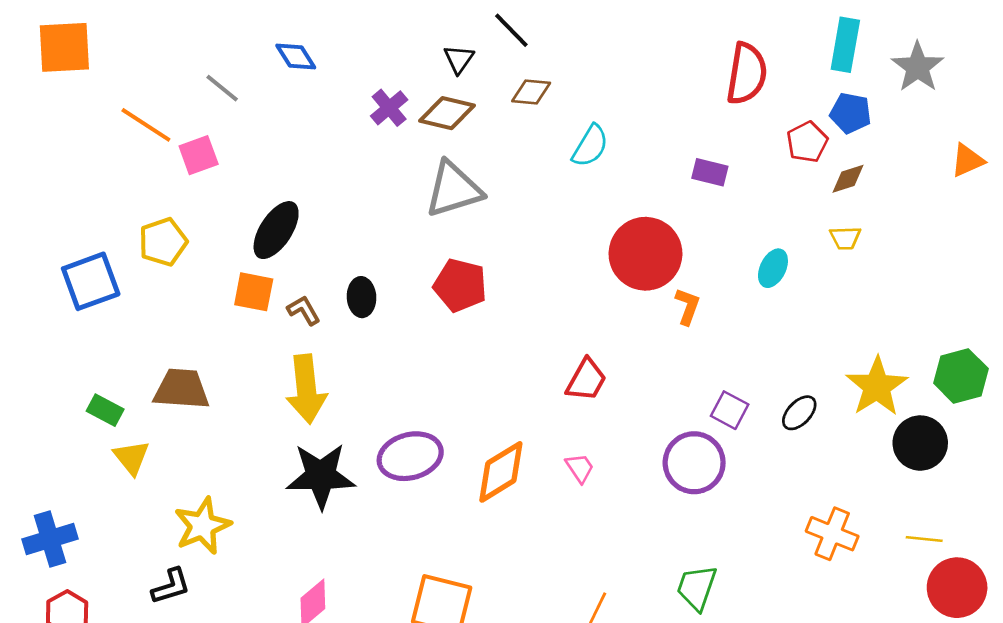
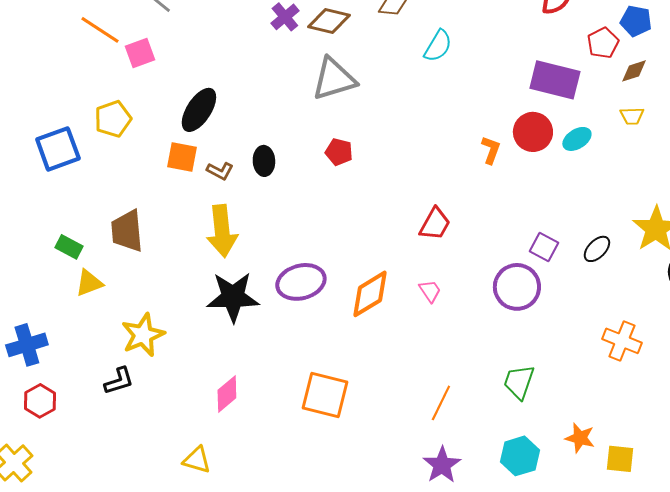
purple rectangle: (710, 172) -> (555, 80), moved, size x1.8
red circle: (645, 254) -> (533, 132), moved, size x0.7
cyan ellipse: (773, 268) -> (577, 139), turned 32
red pentagon: (460, 285) -> (339, 152), size x0.7
orange L-shape: (688, 306) -> (491, 150), moved
brown L-shape: (304, 310) -> (220, 171), turned 148
brown trapezoid: (181, 389) -> (127, 231), turned -99
yellow triangle: (131, 457) -> (89, 283), turned 48

